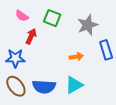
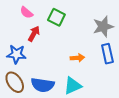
gray star: (88, 25) -> (103, 27), moved

